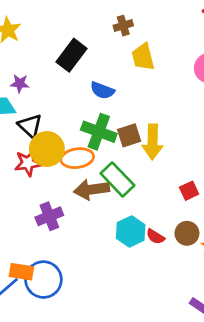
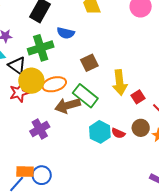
green cross: (99, 132) -> (41, 48), moved, turned -30
yellow arrow: (153, 142) -> (120, 82), moved
blue circle: (43, 280) -> (42, 175), size x0.7

